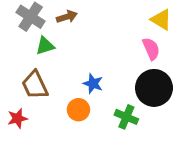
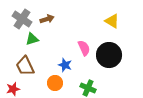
pink semicircle: (151, 49) -> (84, 48), moved
black circle: (154, 88) -> (109, 55), moved

